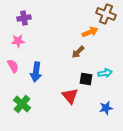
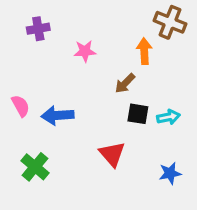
orange arrow: (90, 32) -> (144, 51), turned -70
pink star: (18, 41) -> (85, 51), moved
blue arrow: (36, 72) -> (58, 115), turned 78
black square: (86, 79) -> (138, 114), moved

